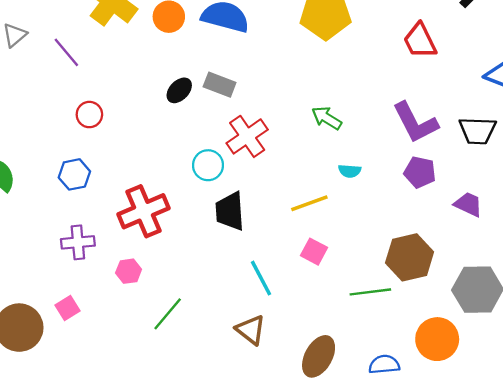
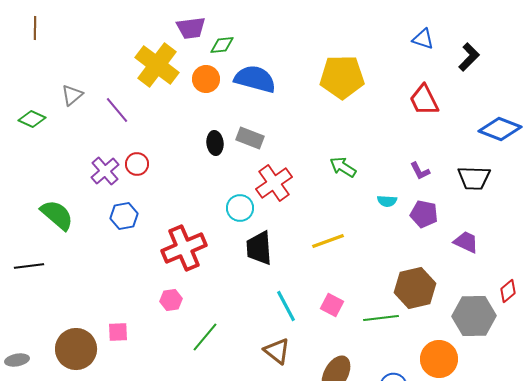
black ellipse: (179, 90) -> (215, 143), turned -50
purple L-shape: (415, 123) -> (420, 171), size x0.5
cyan semicircle: (350, 171) -> (387, 201), moved
purple cross: (78, 242) -> (105, 171), moved, turned -36
pink square: (314, 252) -> (332, 305), moved
pink square: (68, 308) -> (118, 332), turned 30

